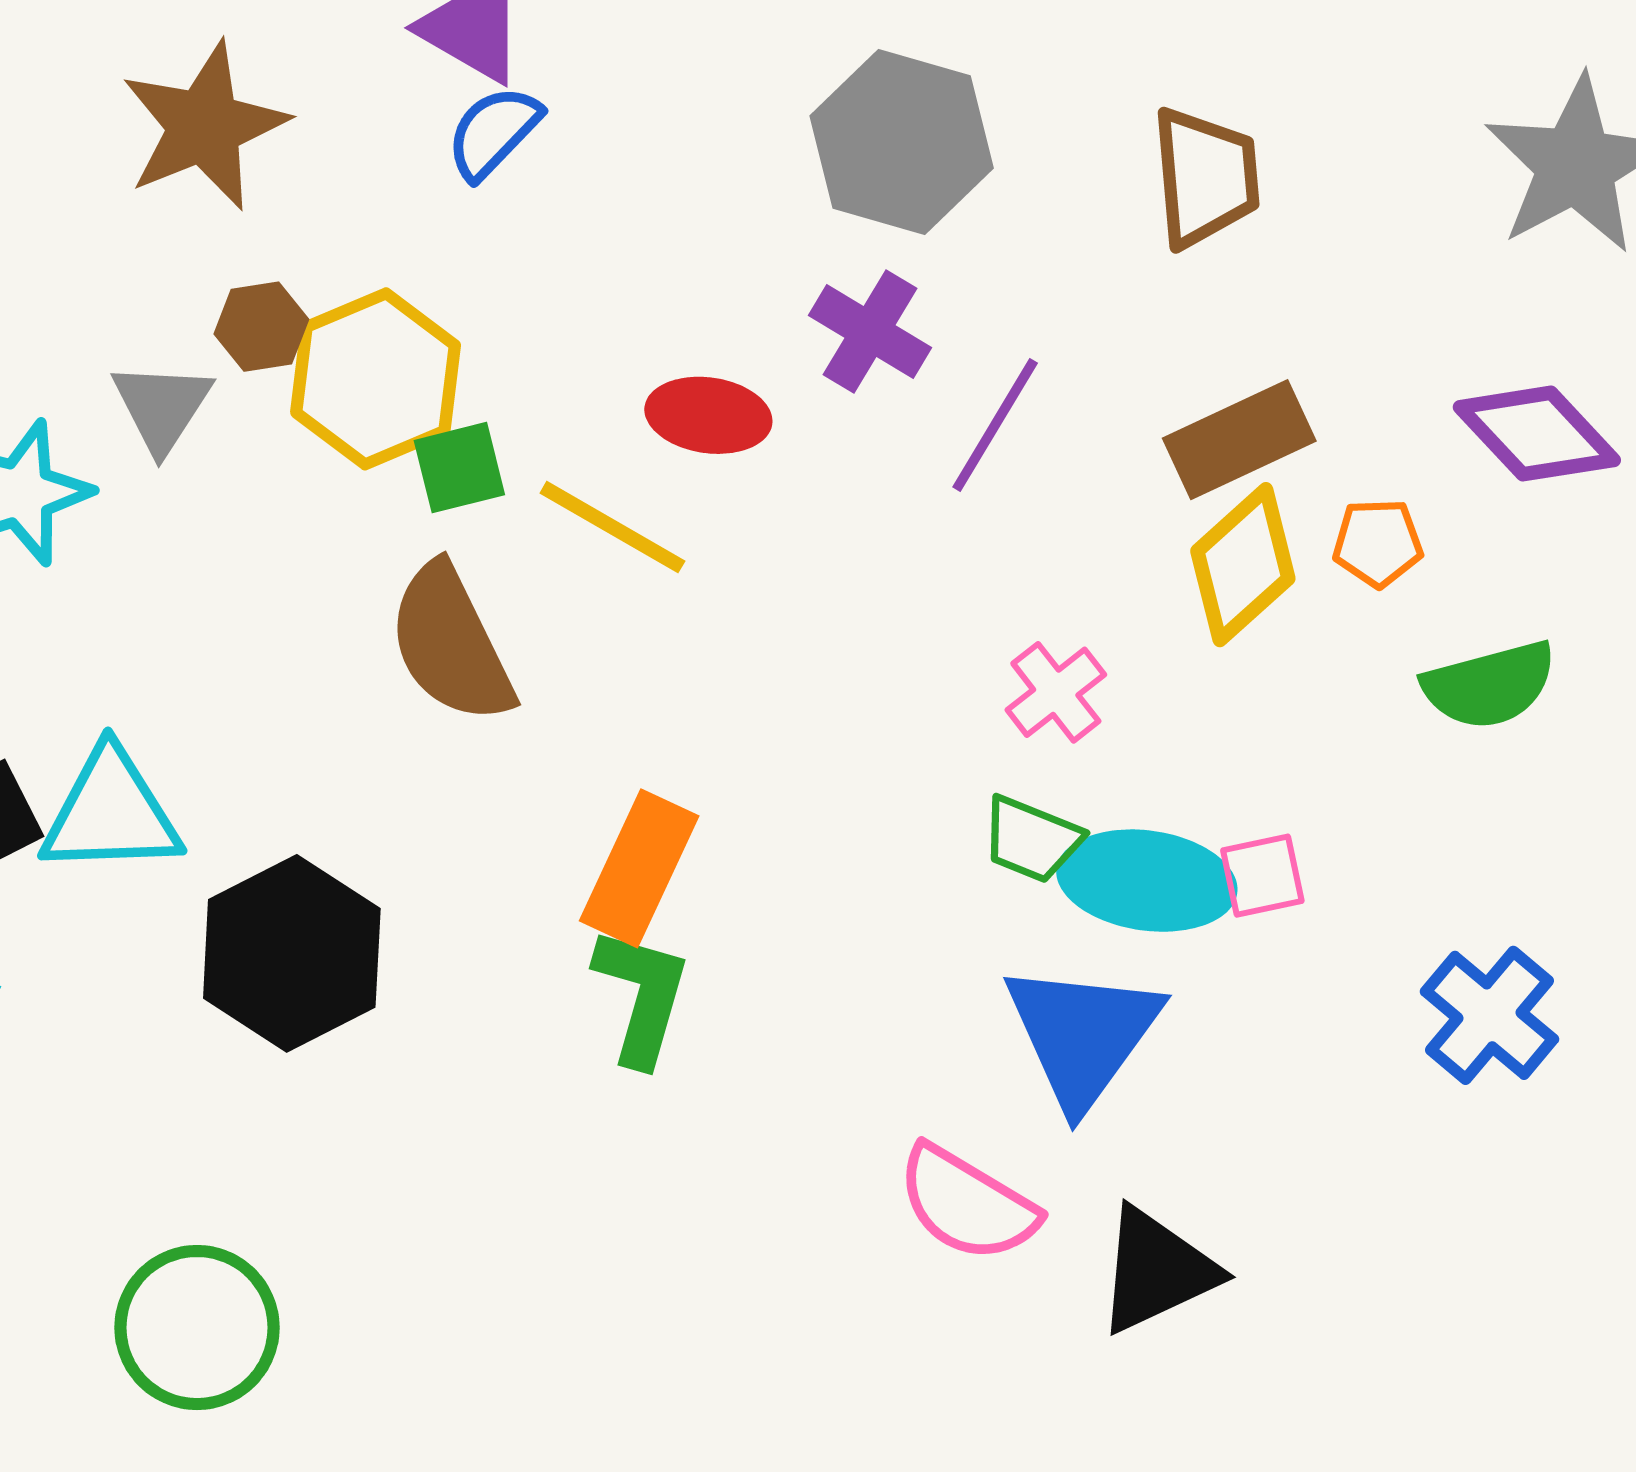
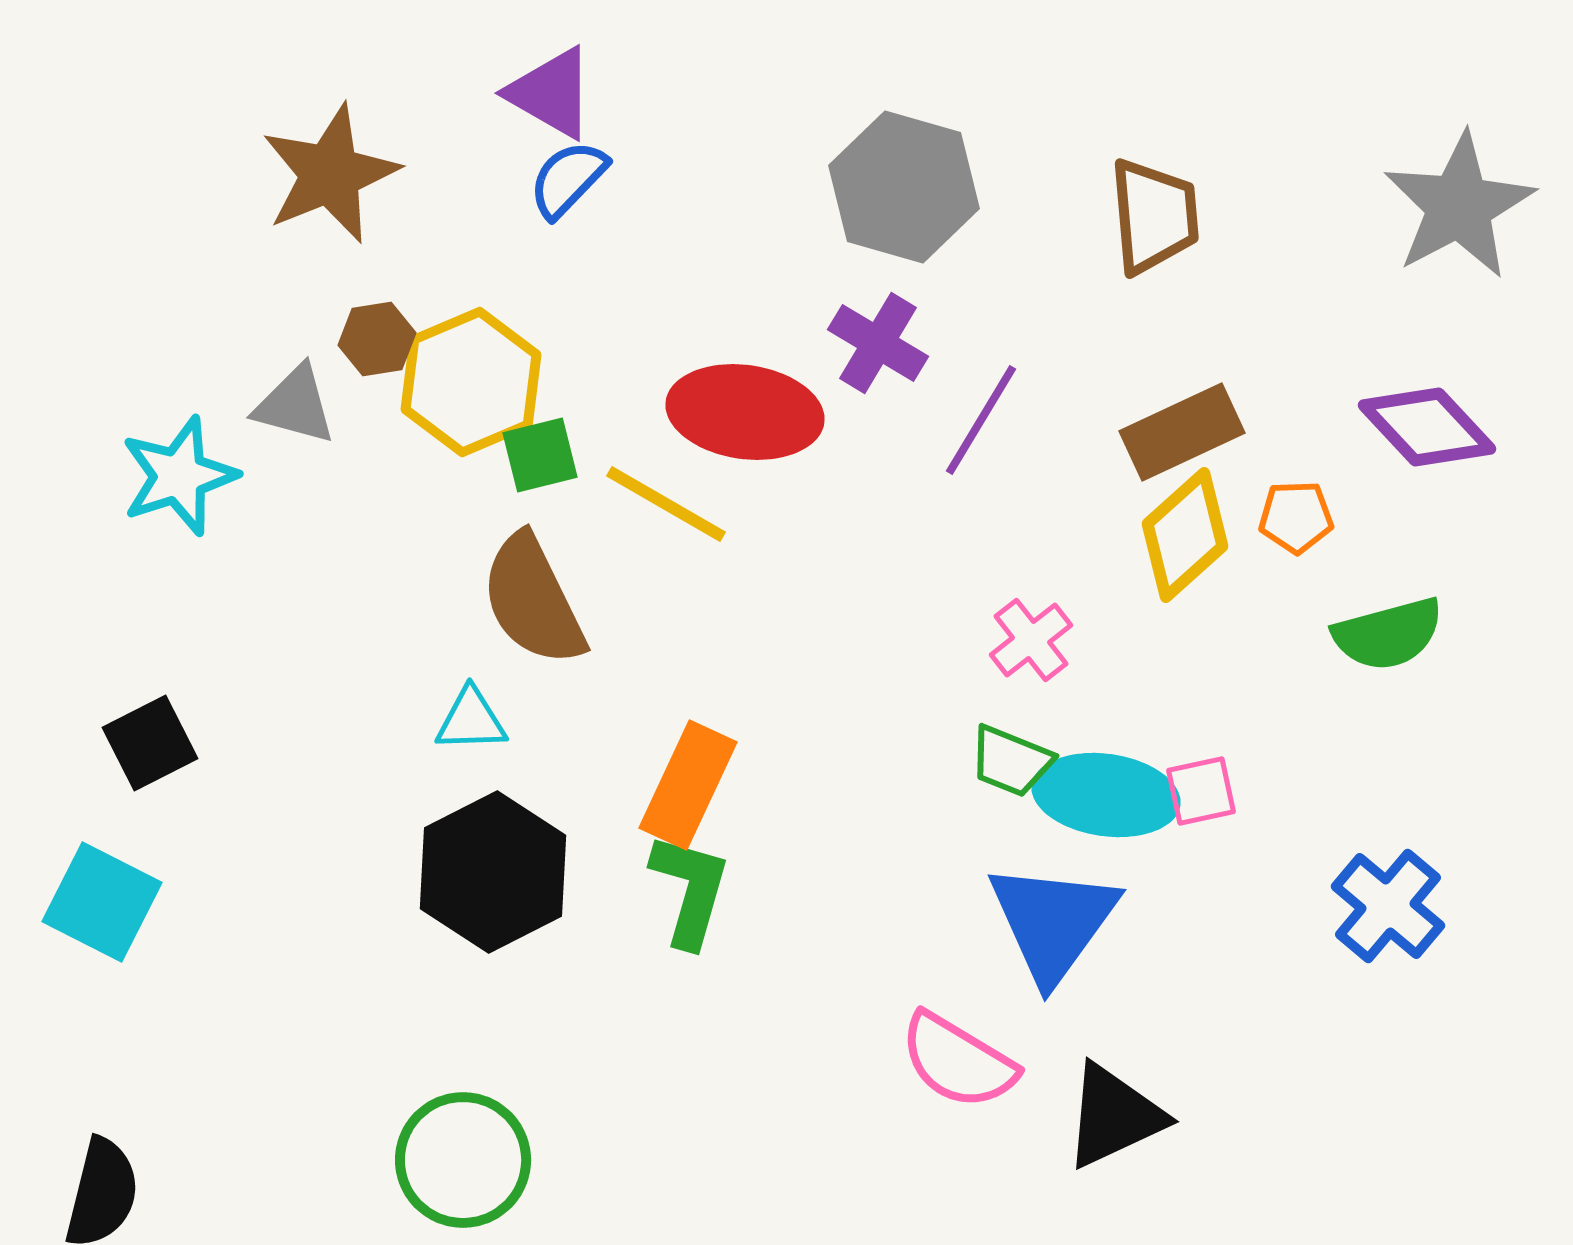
gray triangle: (162, 407) -> (295, 405), turned -48
red ellipse: (708, 415) -> (745, 412), size x1.5
cyan triangle: (111, 813) -> (471, 720), moved, size x0.6
black hexagon: (292, 953) -> (493, 872), moved
green circle: (197, 1328) -> (463, 1160), moved

